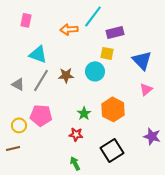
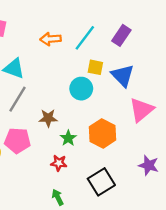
cyan line: (93, 16) -> (85, 38), moved
purple rectangle: (115, 32) -> (121, 35), moved, turned -42
blue triangle: (142, 60) -> (123, 76), moved
brown star: (66, 75) -> (48, 118), moved
pink triangle: (146, 89) -> (141, 110), size x1.6

